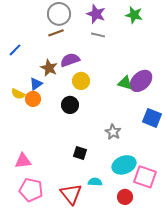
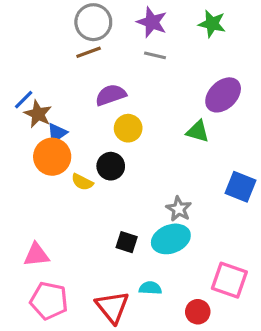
blue line: (15, 50) -> (24, 100), moved
brown star: (49, 68) -> (38, 114), moved
purple ellipse: (141, 81) -> (223, 95), moved
yellow semicircle: (18, 94) -> (82, 182), moved
orange circle: (33, 99) -> (52, 157), size x1.5
cyan ellipse: (124, 165) -> (171, 239), moved

